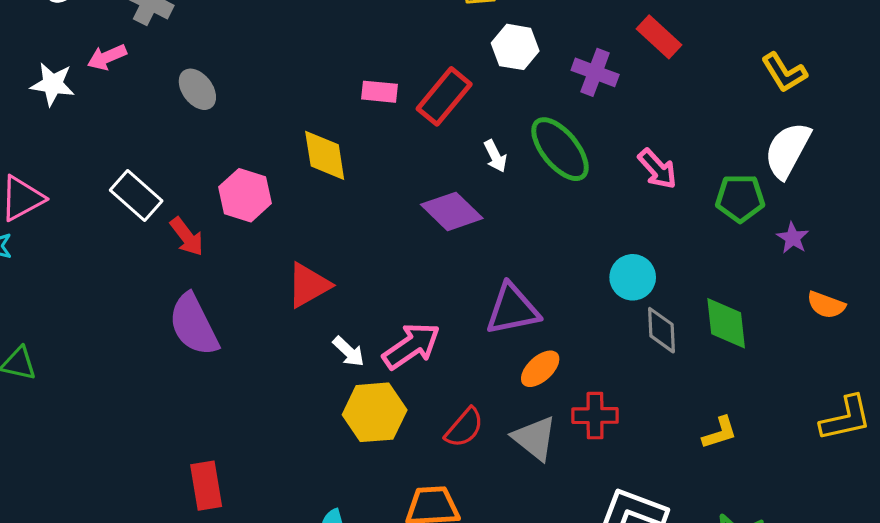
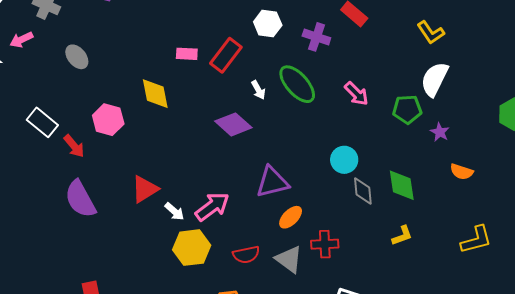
red triangle: (308, 285) -> (145, 189), moved
red semicircle: (464, 428) -> (246, 255), turned 40
yellow L-shape: (720, 433) -> (402, 236), moved

